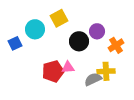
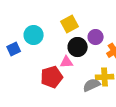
yellow square: (59, 18) -> (70, 24), moved
pink triangle: (68, 67) -> (67, 62), moved

